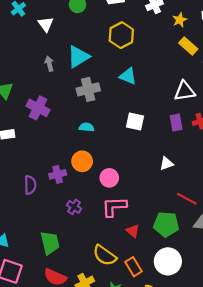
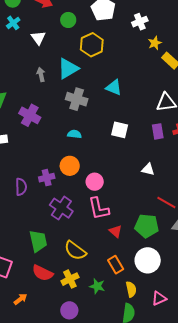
yellow star: (180, 20) -> (155, 43), moved
yellow hexagon: (121, 35) -> (92, 45), moved
gray cross: (88, 89) -> (77, 99), turned 30
white triangle: (166, 164) -> (148, 169), turned 32
purple cross: (74, 207) -> (61, 208), size x1.6
pink L-shape: (114, 207) -> (99, 209), turned -100
yellow semicircle: (105, 255) -> (75, 251), moved

